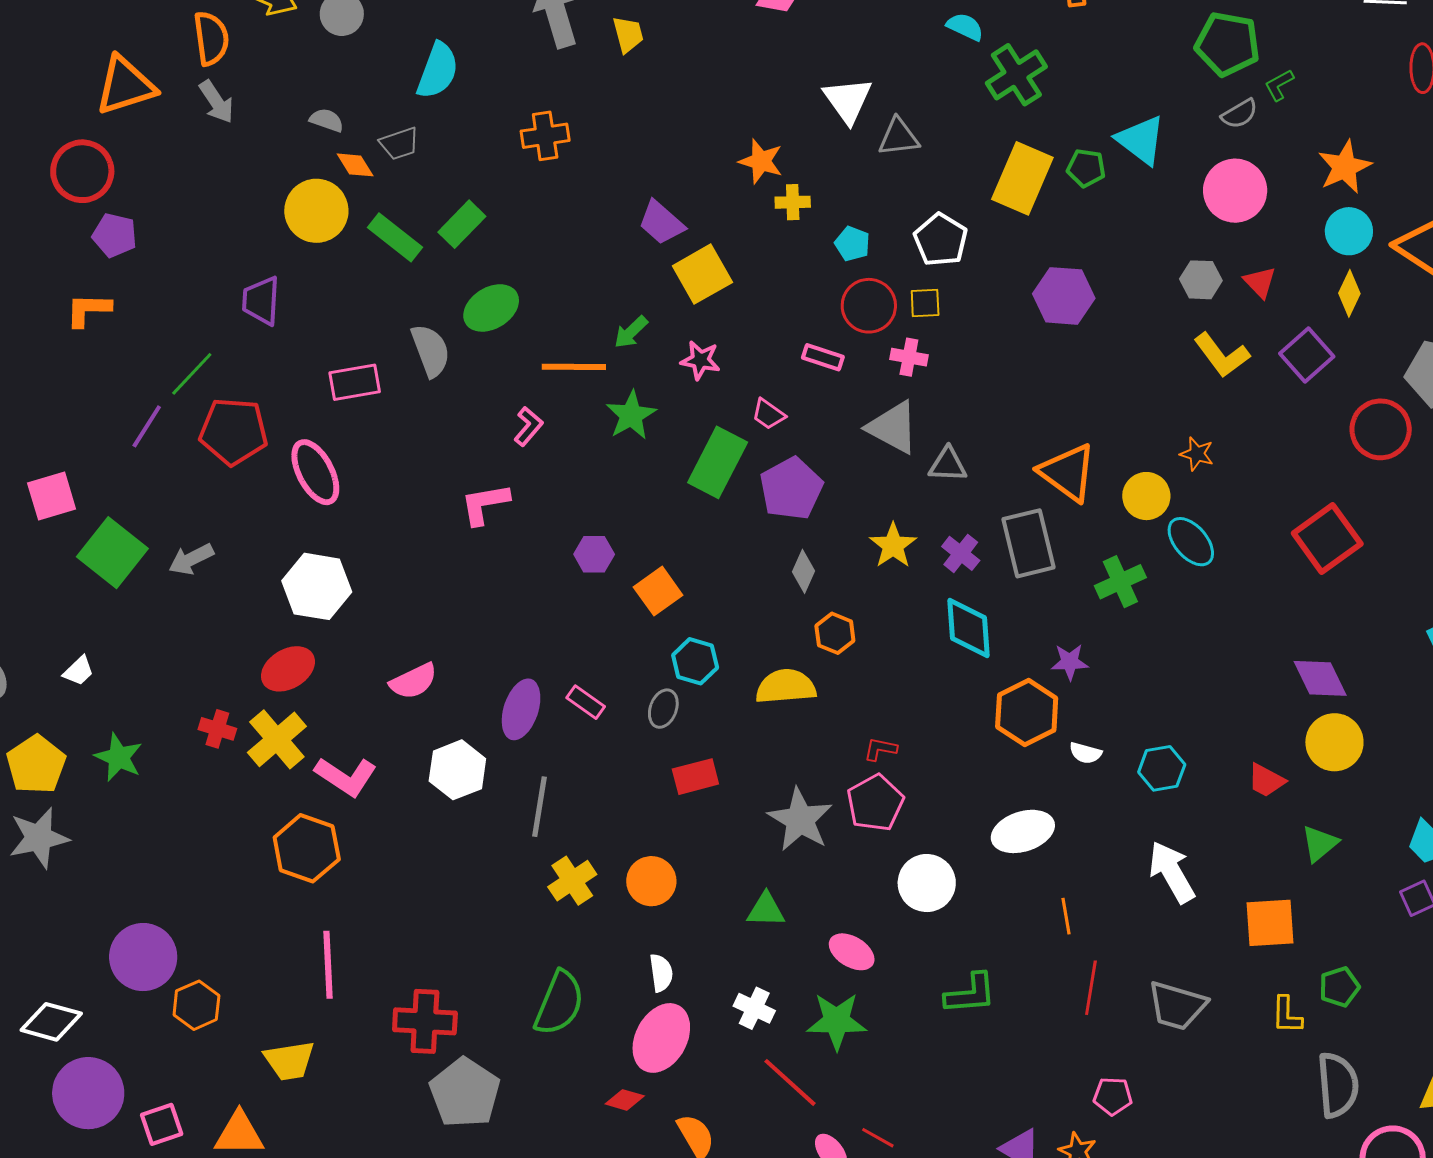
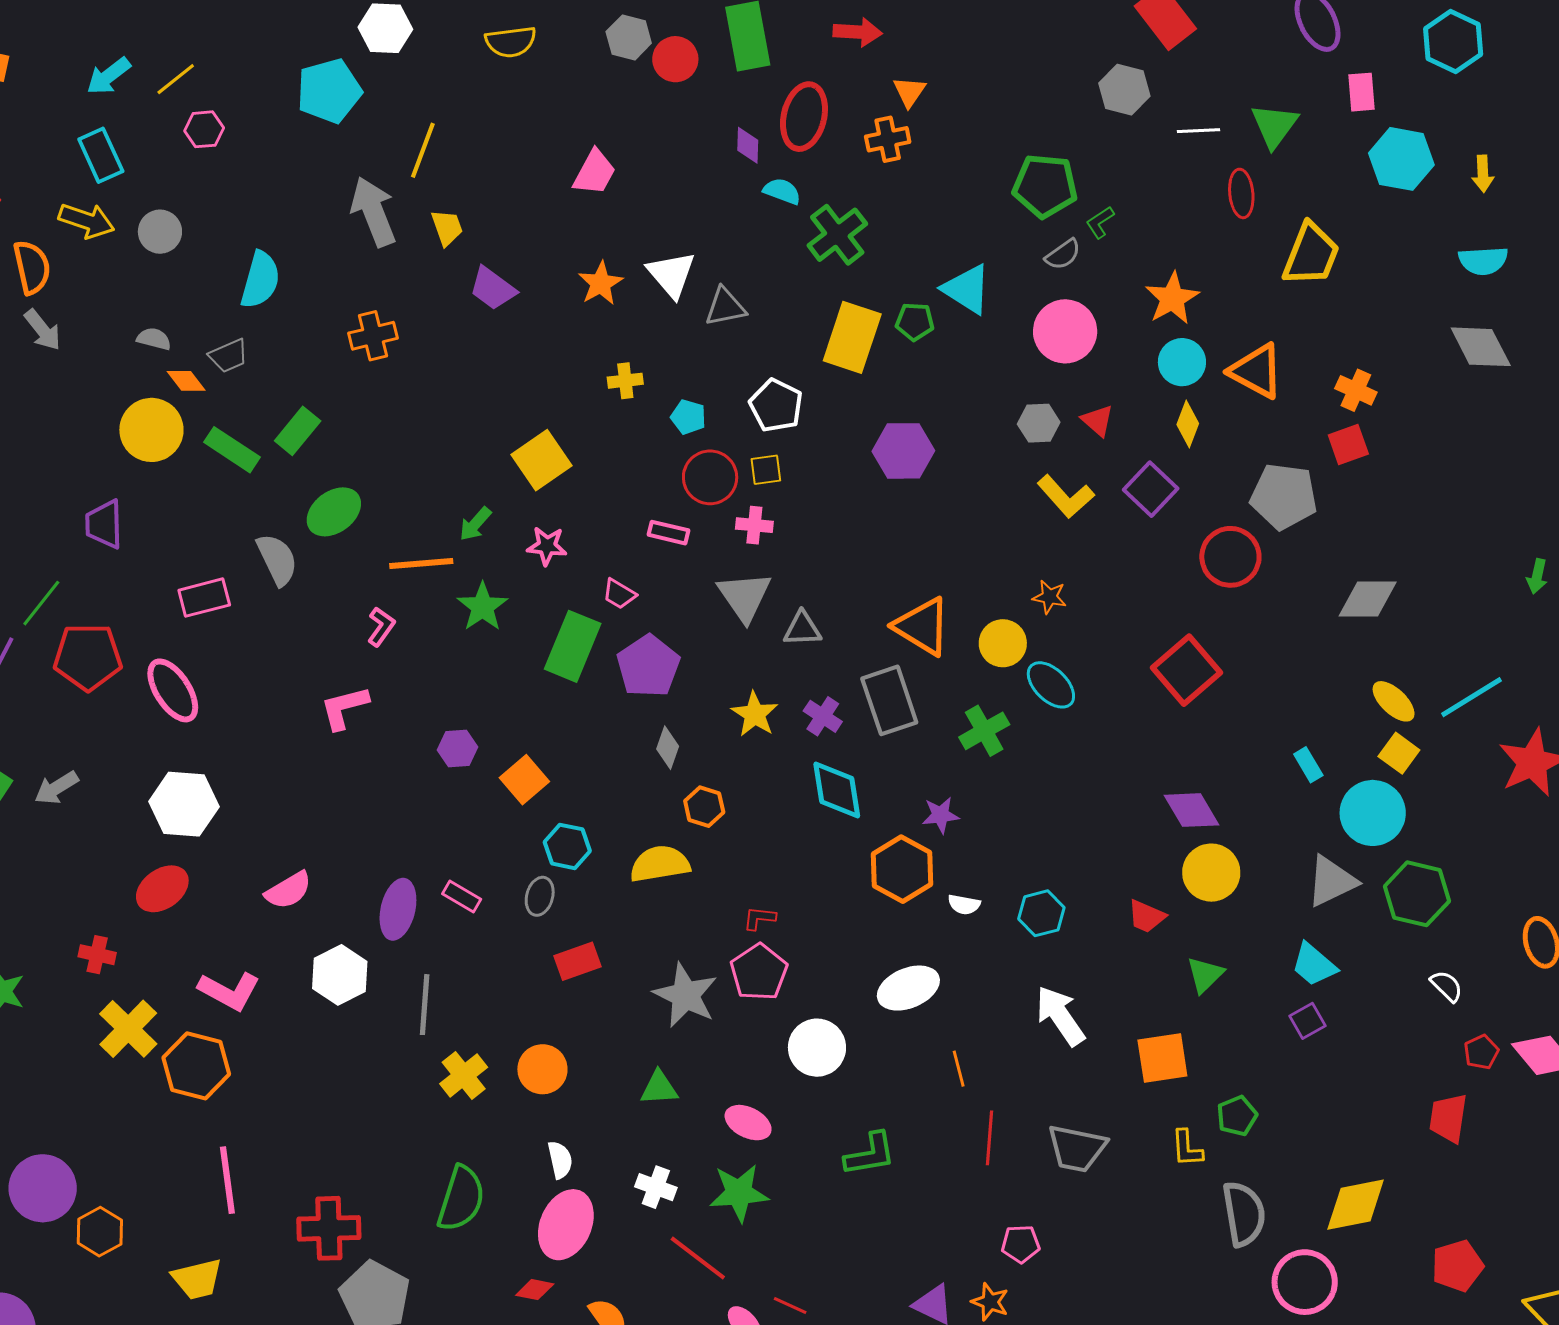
orange star: (761, 161) -> (601, 283), moved, turned 30
purple trapezoid: (661, 223) -> (493, 288), moved
gray triangle: (893, 427) -> (744, 596), turned 32
yellow cross: (277, 739) -> (128, 1029), moved

